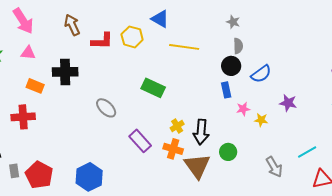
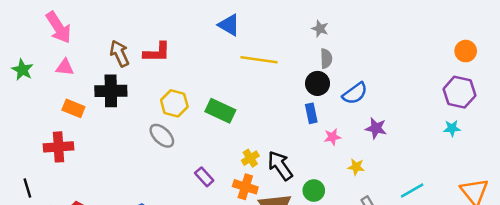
brown arrow: (72, 25) -> (120, 54), moved
yellow hexagon: (132, 37) -> (174, 103), moved
purple star: (288, 103) -> (376, 128), moved
yellow star: (261, 120) -> (356, 167), moved
black arrow: (201, 132) -> (280, 166), turned 140
purple rectangle: (140, 141) -> (204, 177), size x0.7

